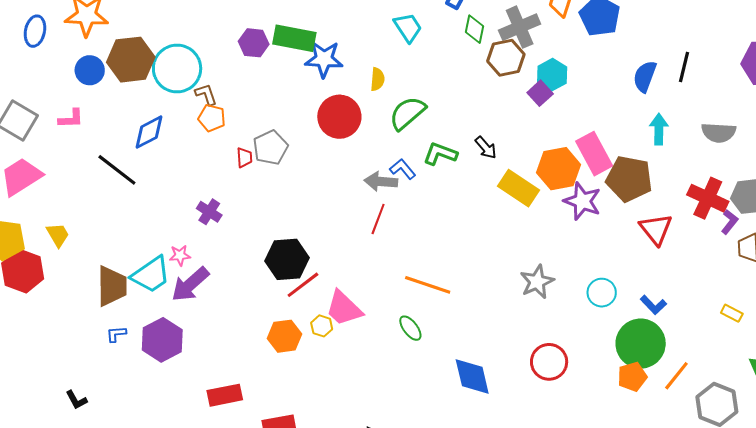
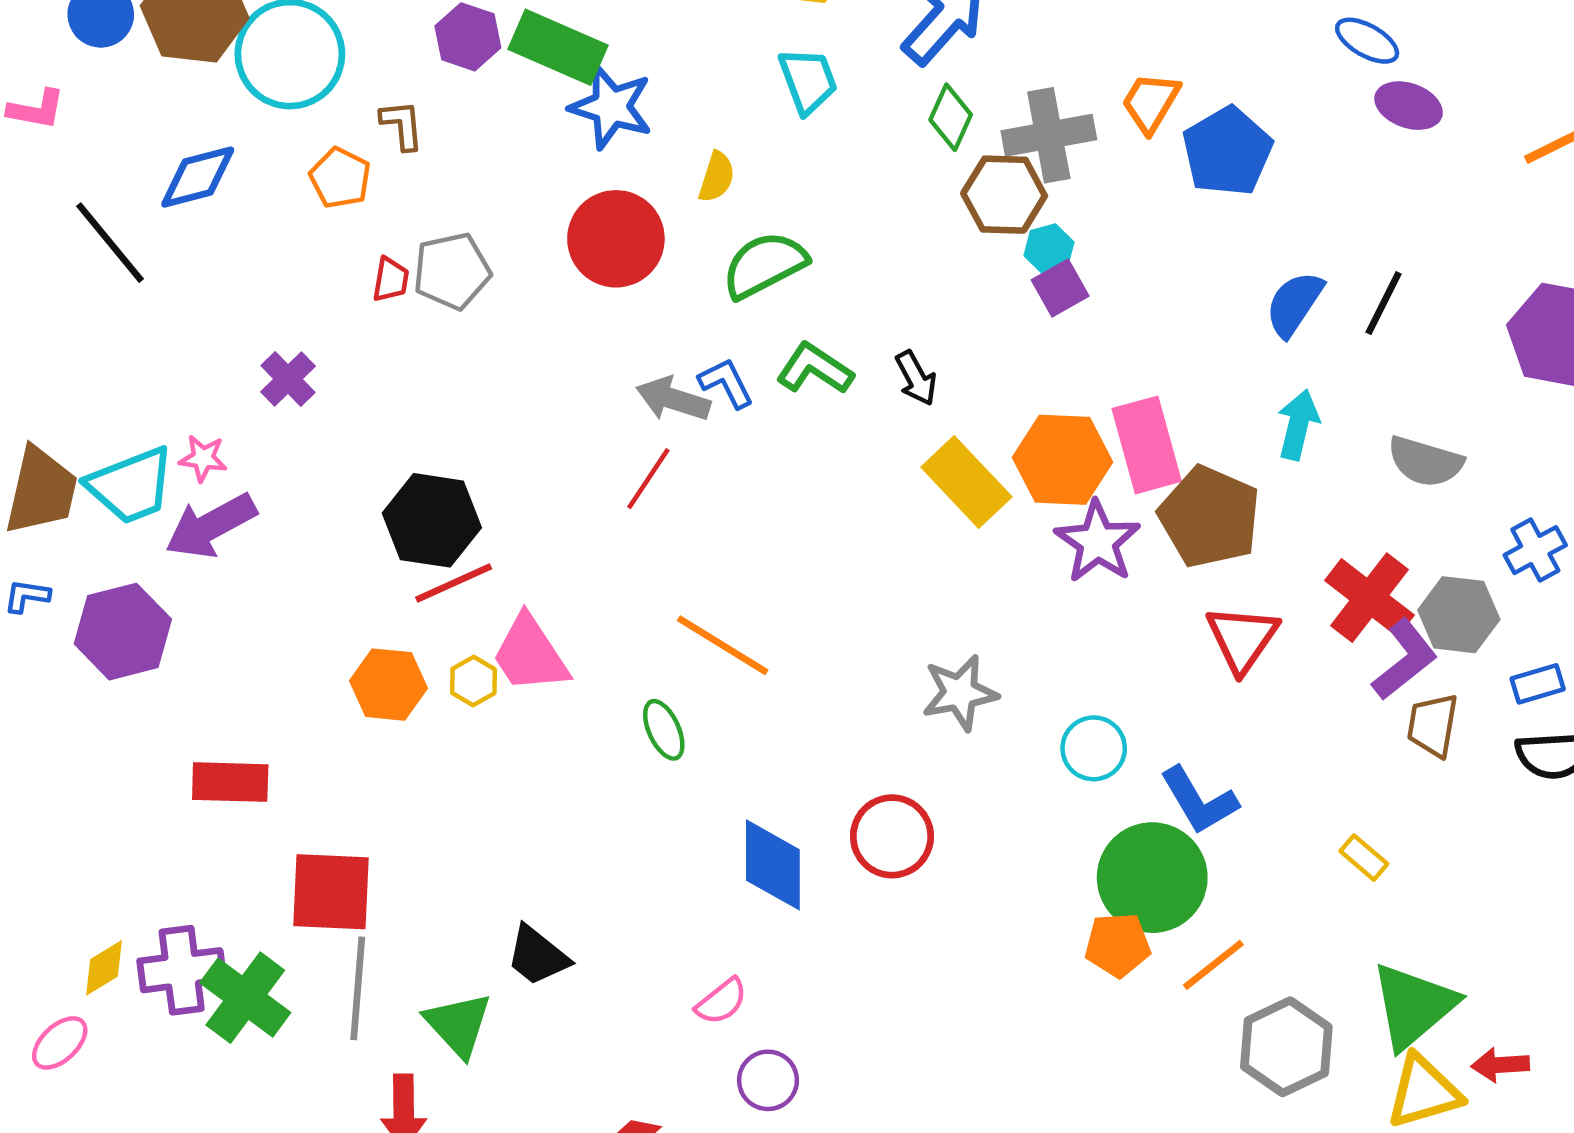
cyan hexagon: (552, 75) -> (1049, 249), moved, size x0.7
brown L-shape: (206, 94) -> (402, 125), moved
purple L-shape: (730, 222) -> (1405, 660), size x1.5
blue L-shape: (653, 305) -> (1199, 801), size x1.4
red circle: (549, 362) -> (892, 836), moved

